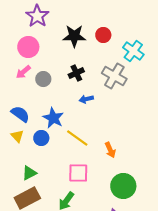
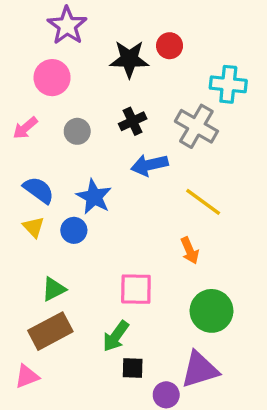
red circle: (103, 35) -> (170, 46), moved
cyan cross: (133, 51) -> (228, 84), turned -30
pink arrow: (23, 72) -> (25, 128), moved
blue arrow: (86, 99) -> (149, 165), size x1.5
yellow line: (77, 138) -> (203, 202), moved

